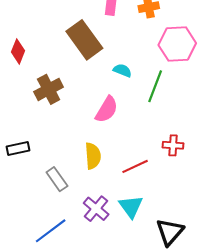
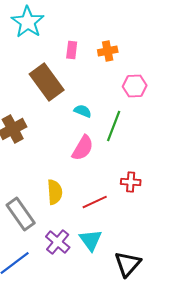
pink hexagon: (177, 44) -> (135, 86), size x0.7
pink semicircle: (107, 109) -> (83, 148), moved
gray rectangle: (57, 179) -> (21, 214), size x1.4

